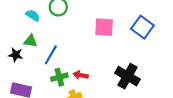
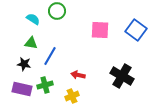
black star: (16, 55) -> (24, 64), moved
green cross: (59, 77) -> (45, 85), moved

